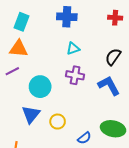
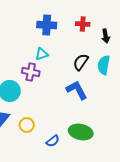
blue cross: (67, 17) -> (47, 25), moved
purple cross: (75, 75) -> (31, 72), moved

